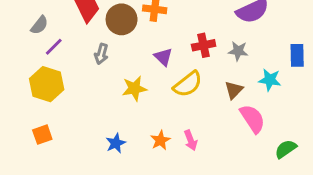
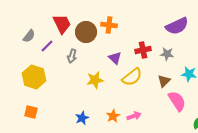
purple line: (54, 47) -> (47, 46), moved
orange square: (42, 135) -> (31, 112), turned 32
pink arrow: (191, 140) -> (134, 116), turned -88

